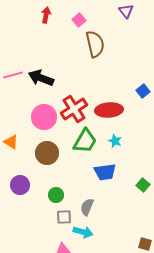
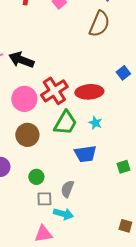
brown semicircle: (95, 44) -> (99, 24), moved, turned 36
green square: (143, 185) -> (123, 167), turned 32

